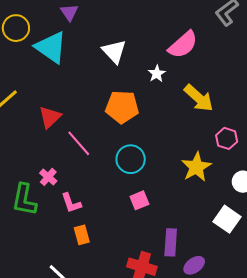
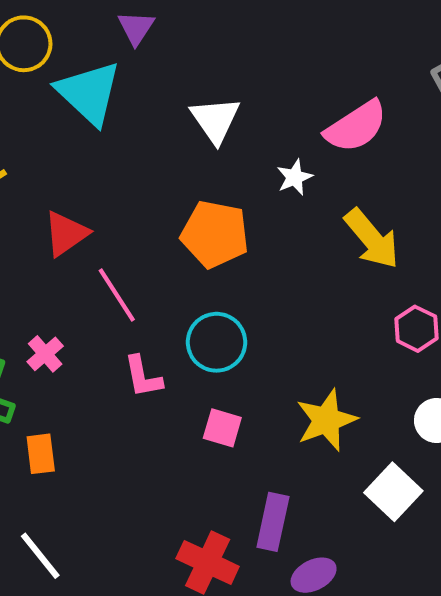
yellow star: (196, 167) -> (326, 420), moved
pink square: (139, 200) -> (222, 428), turned 30
pink L-shape: (71, 203) -> (143, 377), moved
orange rectangle: (82, 235) -> (41, 454), moved

